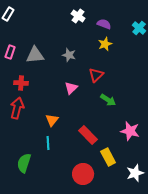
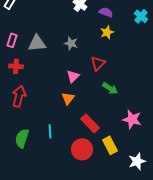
red cross: (21, 83) -> (16, 66), moved
orange triangle: (52, 120) -> (68, 98), moved
green semicircle: (24, 163) -> (22, 138), moved
red circle: (83, 174) -> (82, 149), moved

